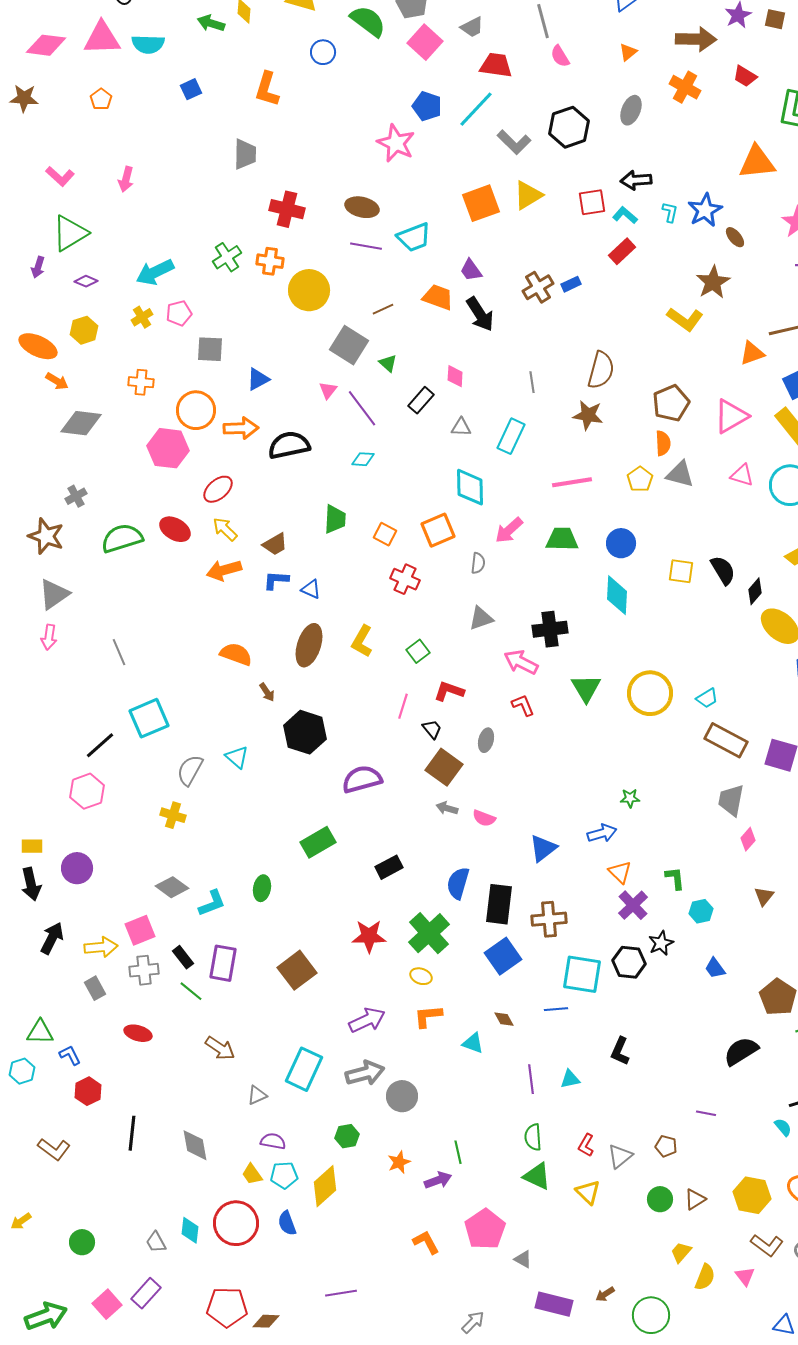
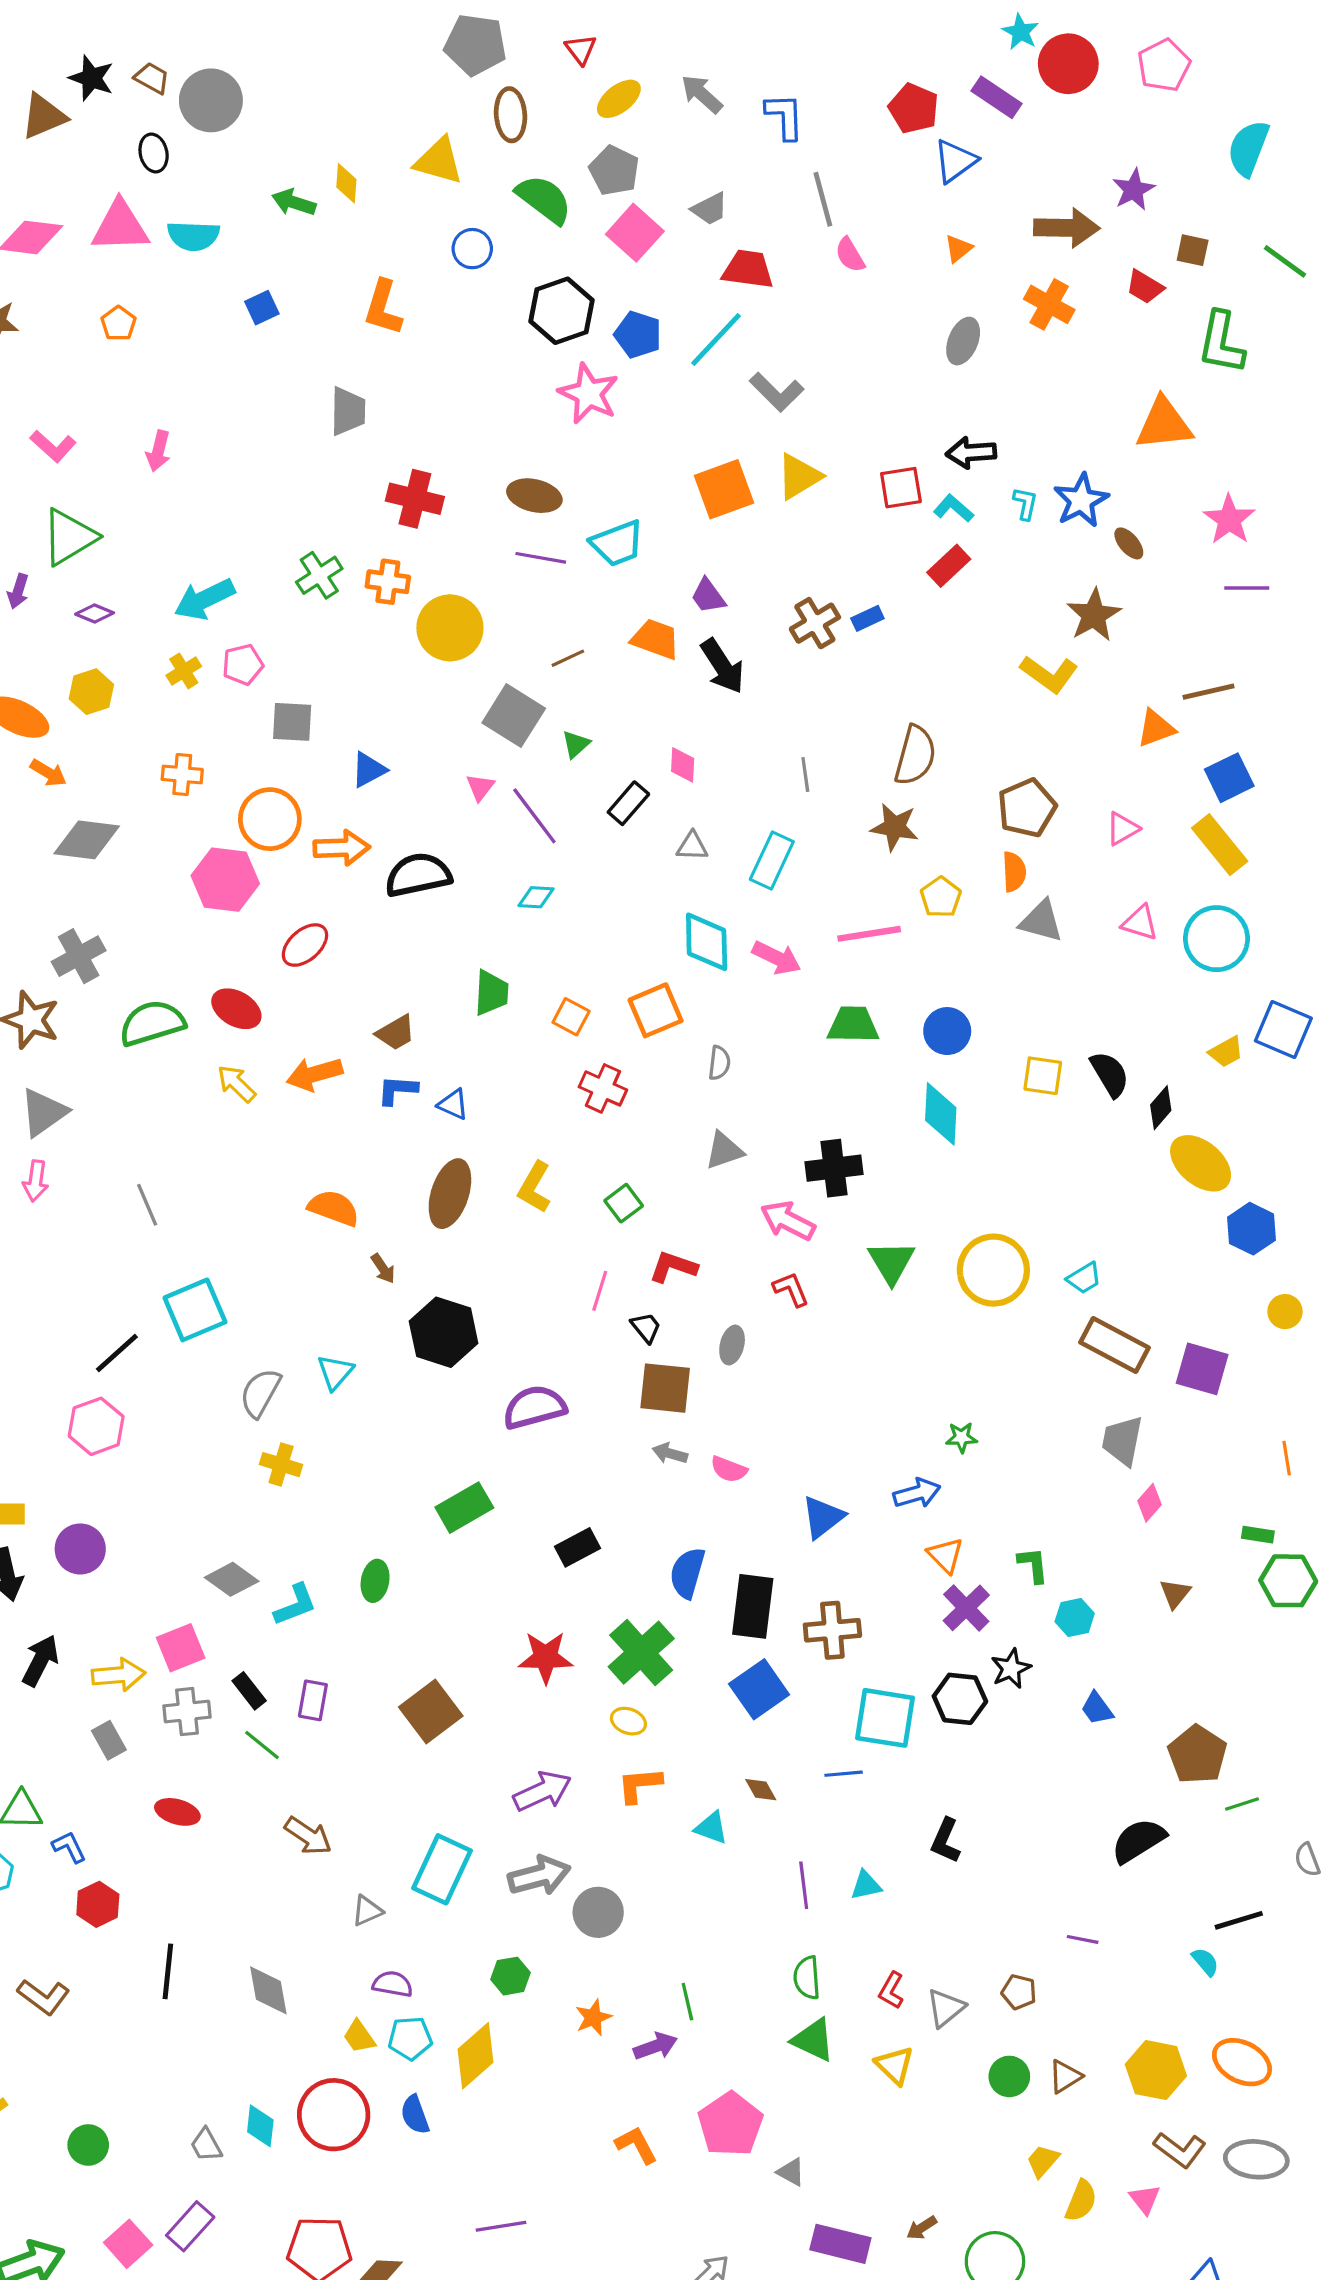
brown square: (775, 19) -> (1193, 250), moved
black hexagon: (569, 127) -> (562, 311), moved
green triangle: (388, 363) -> (576, 744), turned 36
pink triangle: (731, 416) -> (1122, 829), size x0.6
yellow pentagon: (640, 479) -> (941, 897), moved
gray cross: (76, 496) -> (79, 956), size x1.5
yellow arrow: (225, 529) -> (236, 1084), moved
pink arrow: (509, 530) -> (777, 958), moved, turned -112
cyan triangle: (237, 757) -> (335, 1372), turned 30
brown square: (444, 767) -> (665, 1388), turned -30
yellow cross: (173, 815) -> (281, 1465), moved
purple rectangle: (223, 963) -> (313, 1700), size x0.7

